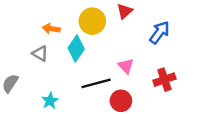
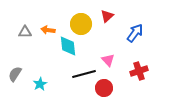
cyan diamond: (76, 49) -> (68, 46), turned -40
gray triangle: (40, 54) -> (25, 32), moved, turned -32
cyan star: (50, 101) -> (40, 84), moved

